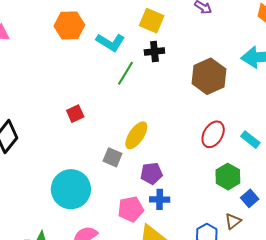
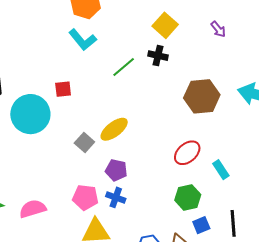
cyan L-shape: (110, 42) -> (83, 40), moved
cyan circle: (71, 189) -> (30, 114), moved

